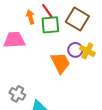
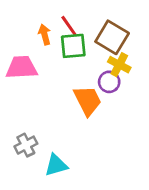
yellow cross: (87, 51) -> (119, 65), moved
gray cross: (17, 94) -> (26, 145), turned 35

